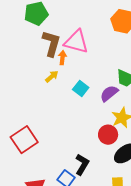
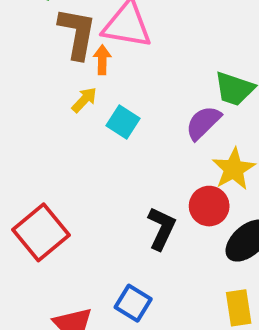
cyan square: (81, 88) -> (123, 122), moved
black L-shape: (82, 165) -> (162, 228), moved

